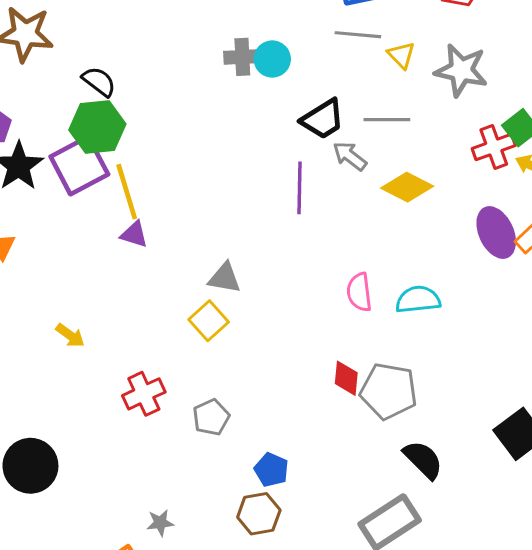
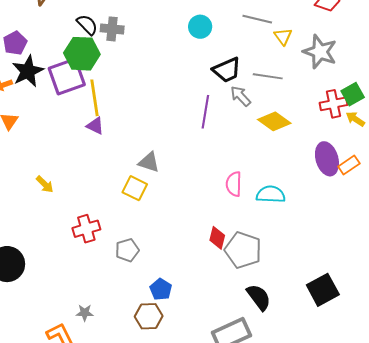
gray cross: (242, 57) -> (112, 29), moved
yellow square: (209, 321) -> (135, 188), turned -30

